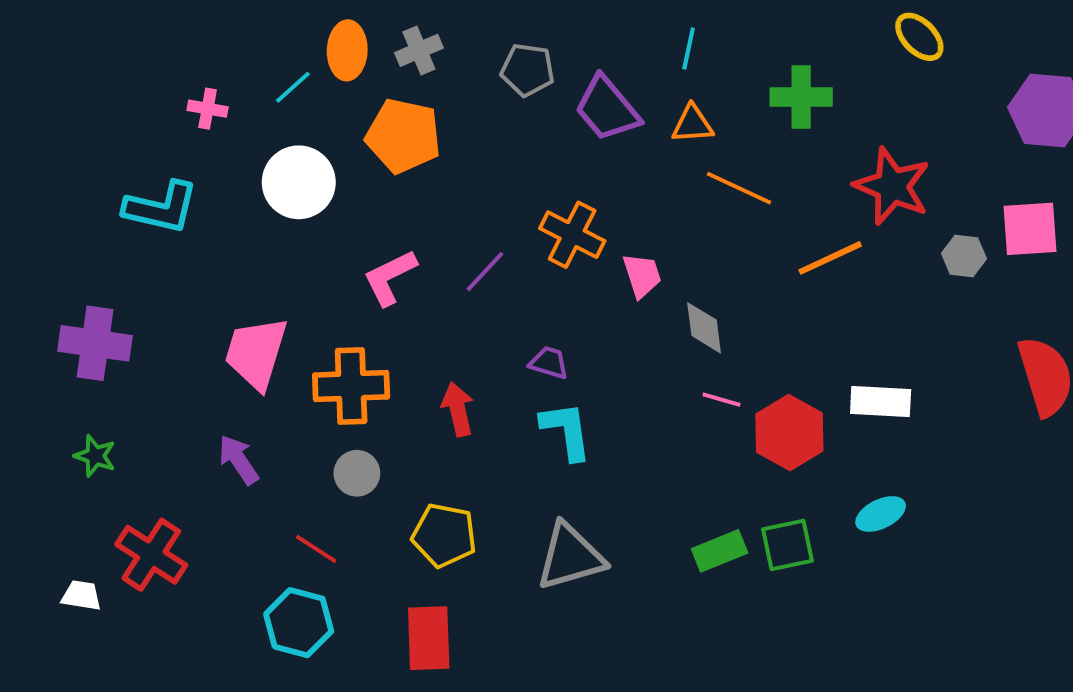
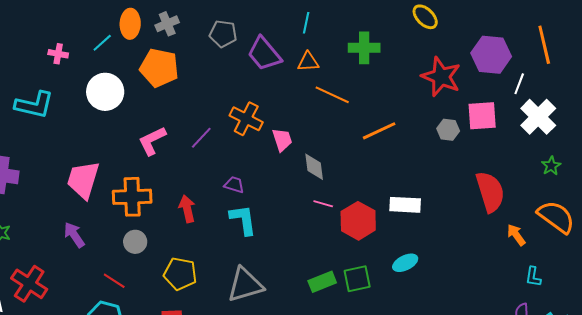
red star: (892, 186) -> (441, 77), moved

